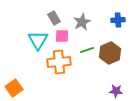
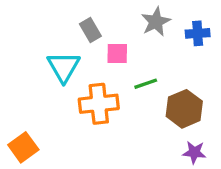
gray star: (82, 22) -> (156, 22), moved
pink square: (62, 36) -> (117, 53), moved
brown hexagon: (110, 53) -> (184, 109), moved

